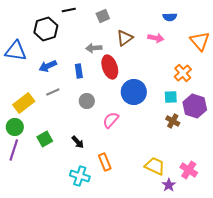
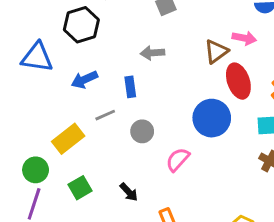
brown triangle: (125, 38) -> (216, 51), moved
red ellipse: (110, 67) -> (238, 81), moved
gray line: (53, 92) -> (105, 115), moved
yellow rectangle: (24, 103) -> (68, 139), moved

